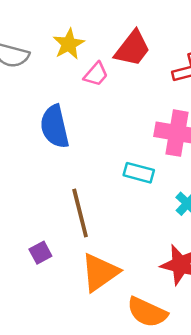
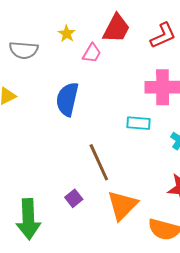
yellow star: (69, 44) -> (67, 34), size x0.7
blue semicircle: (55, 127) -> (67, 99), turned 36

